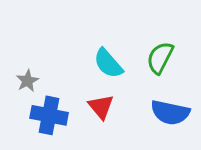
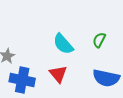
green semicircle: (160, 58) -> (99, 40), size x0.7

